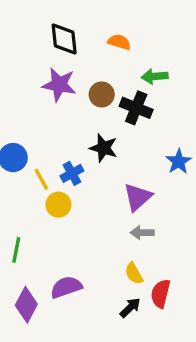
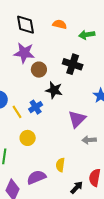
green arrow: (155, 76) -> (87, 35), moved
brown circle: (102, 94) -> (39, 70), moved
yellow circle: (58, 205) -> (28, 138), moved
gray arrow: (142, 233) -> (89, 140), moved
yellow semicircle: (134, 273) -> (60, 165), moved, turned 40

